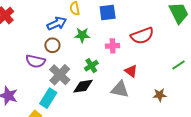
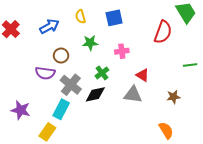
blue arrow: (57, 23) -> (49, 26), moved
red semicircle: (142, 36) -> (163, 32), moved, turned -45
green line: (178, 65) -> (190, 65), turned 32

